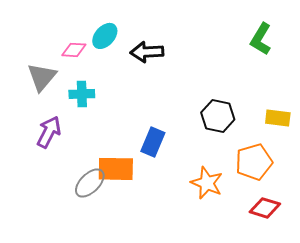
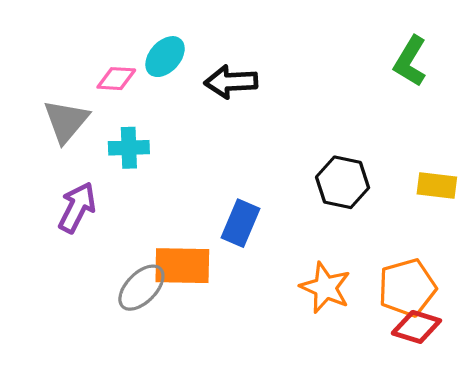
orange pentagon: (254, 162) -> (407, 288), moved

